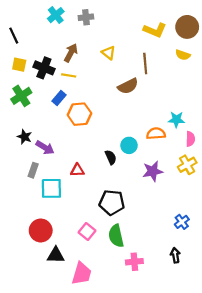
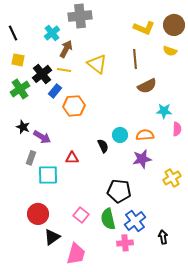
cyan cross: (56, 15) -> (52, 33), moved
gray cross: (86, 17) -> (80, 16), size x1.6
yellow triangle: (109, 53) -> (97, 64), moved, size x1.5
black cross: (44, 68) -> (42, 74), moved, turned 30
brown semicircle: (128, 86) -> (147, 86), moved
orange semicircle: (156, 134) -> (145, 135), moved
yellow cross: (187, 165) -> (172, 178), moved
black pentagon: (112, 202) -> (119, 191), moved
blue cross: (182, 222) -> (135, 221), moved, size x1.5
black triangle: (56, 255) -> (52, 237), turned -36

